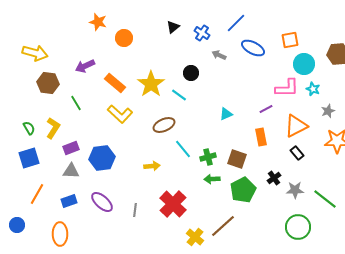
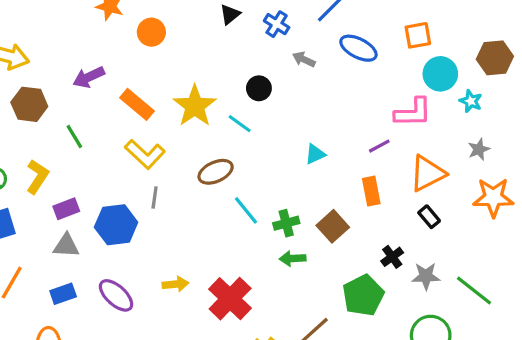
cyan star: (313, 89) -> (471, 101), moved
brown square: (237, 159) -> (333, 226), turned 30
yellow arrow: (152, 166) -> (175, 284), moved
green pentagon: (243, 190) -> (363, 295), moved
gray line: (135, 210) -> (155, 197), moved

